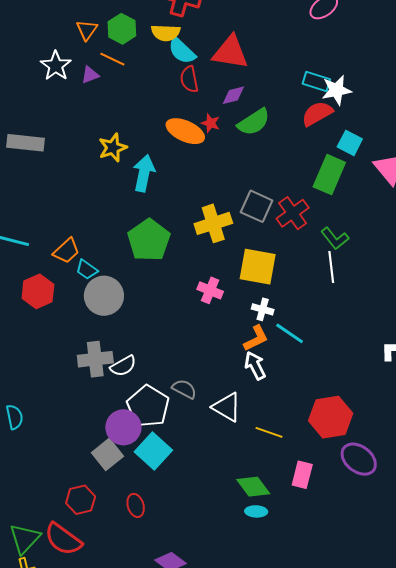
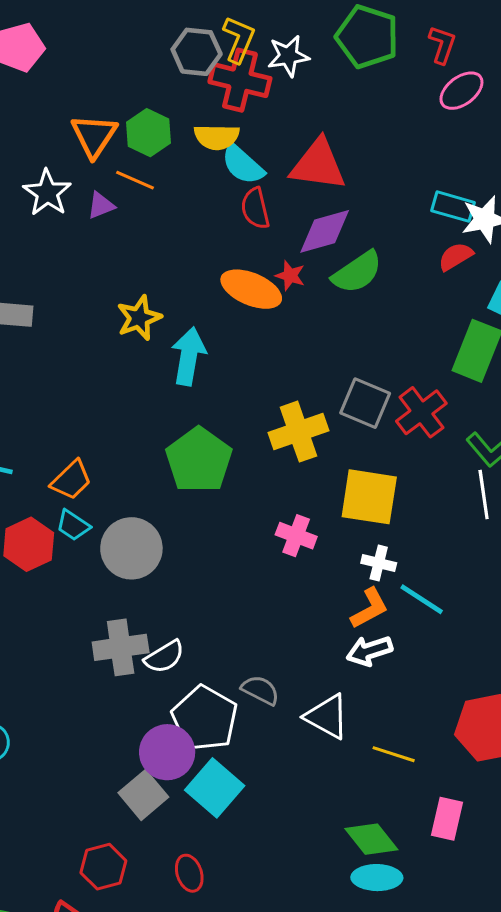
orange triangle: (87, 30) -> (94, 136), size x1.4
purple diamond: (233, 95) -> (325, 231), size x1.5
red semicircle: (317, 114) -> (456, 257), size x0.7
cyan trapezoid: (87, 270) -> (73, 525), moved
white arrow: (255, 366) -> (369, 651), turned -80
cyan ellipse: (256, 511) -> (377, 878), size x1.4

